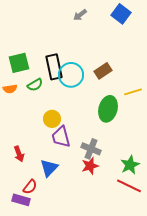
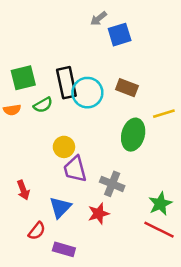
blue square: (121, 14) -> (120, 35), moved, turned 36
brown rectangle: (103, 71) -> (127, 88), turned 54
red star: (90, 166) -> (99, 214), moved
purple rectangle: (21, 200) -> (64, 249), moved

